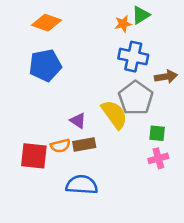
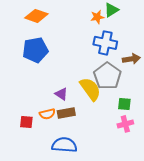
red square: (34, 156) -> (26, 122), size x0.6

